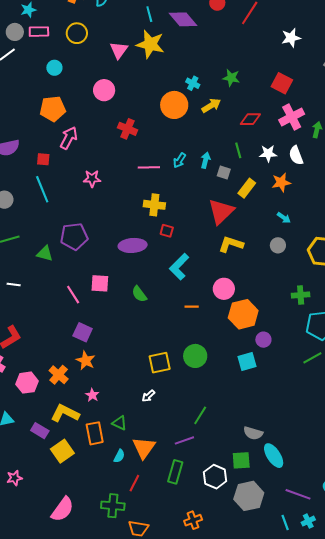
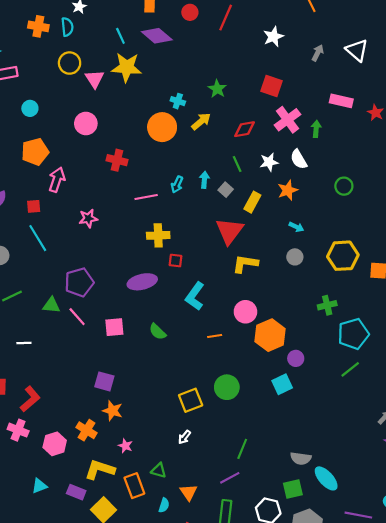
yellow circle: (77, 33) -> (70, 63), moved
green star: (231, 78) -> (217, 89), turned 30
gray square: (224, 173) -> (226, 190), turned 32
pink line: (73, 295) -> (77, 317), moved
orange triangle: (144, 448) -> (188, 492), size x0.7

